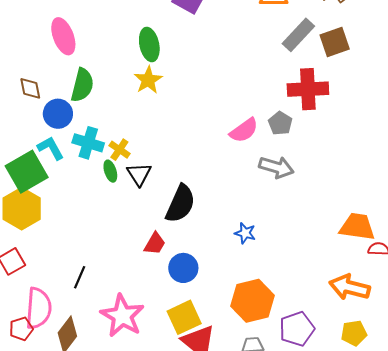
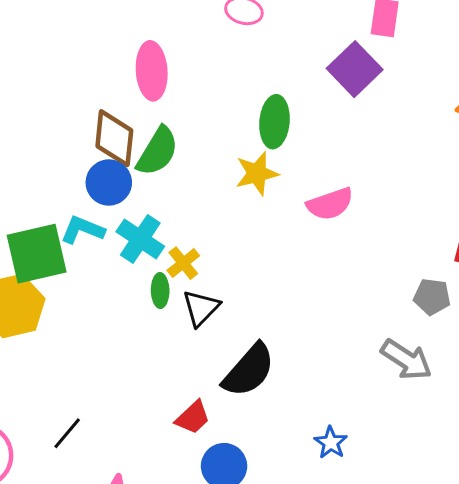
brown diamond: (30, 88) -> (114, 138), moved, size x1.5
gray pentagon: (280, 123) -> (432, 297), turned 30
pink semicircle: (244, 130) -> (330, 204), moved
cyan L-shape: (51, 148) -> (83, 230), turned -56

